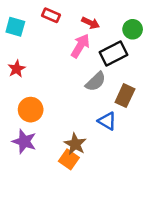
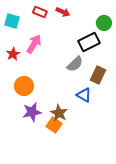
red arrow: (91, 23) -> (63, 12), moved
pink arrow: (80, 46) -> (34, 44), moved
purple star: (24, 141) -> (32, 112), moved, turned -30

